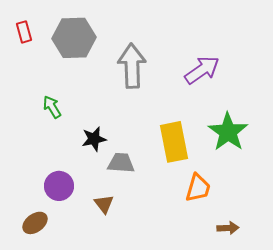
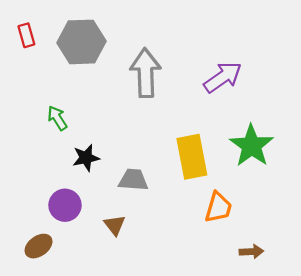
black star: (94, 139) -> (86, 158), moved

